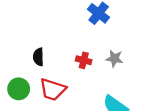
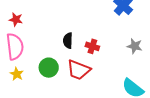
red cross: (84, 60) -> (92, 46), moved

